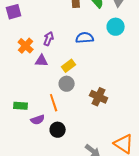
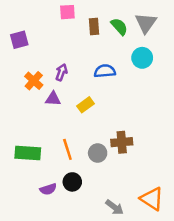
gray circle: (67, 84) -> (98, 153), moved
brown cross: (99, 97) -> (122, 142), turned -30
green rectangle: (21, 106) -> (28, 153), size x1.5
purple semicircle: (38, 120) -> (48, 189), moved

